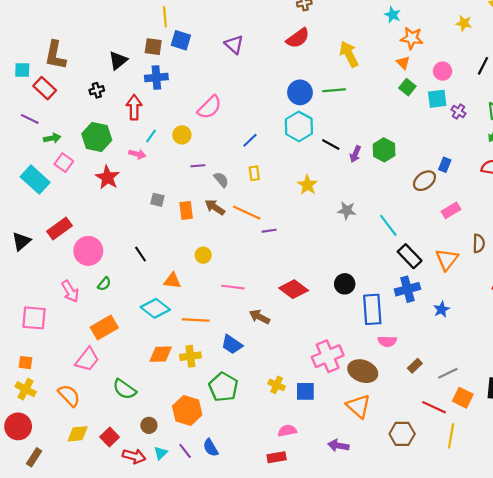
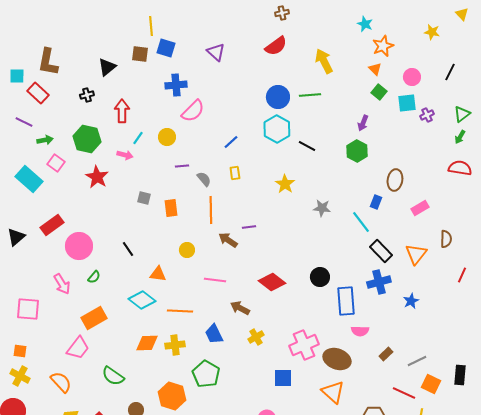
orange star: (412, 38) -> (383, 46), turned -30
blue cross: (156, 77) -> (176, 85), moved
purple cross: (458, 112) -> (427, 115), turned 32
purple arrow: (355, 154) -> (363, 123), moved
blue rectangle: (445, 165) -> (376, 202), moved
brown ellipse: (424, 181) -> (395, 180), turned -45
brown arrow: (215, 207) -> (228, 240), moved
orange line: (247, 213) -> (211, 210), moved, turned 64
blue trapezoid: (232, 344) -> (214, 334), turned 30
yellow cross: (277, 385) -> (256, 337), moved, turned 35

